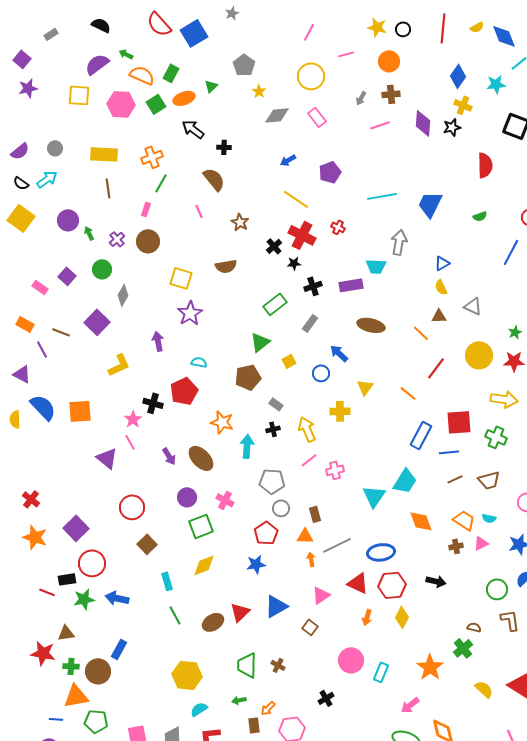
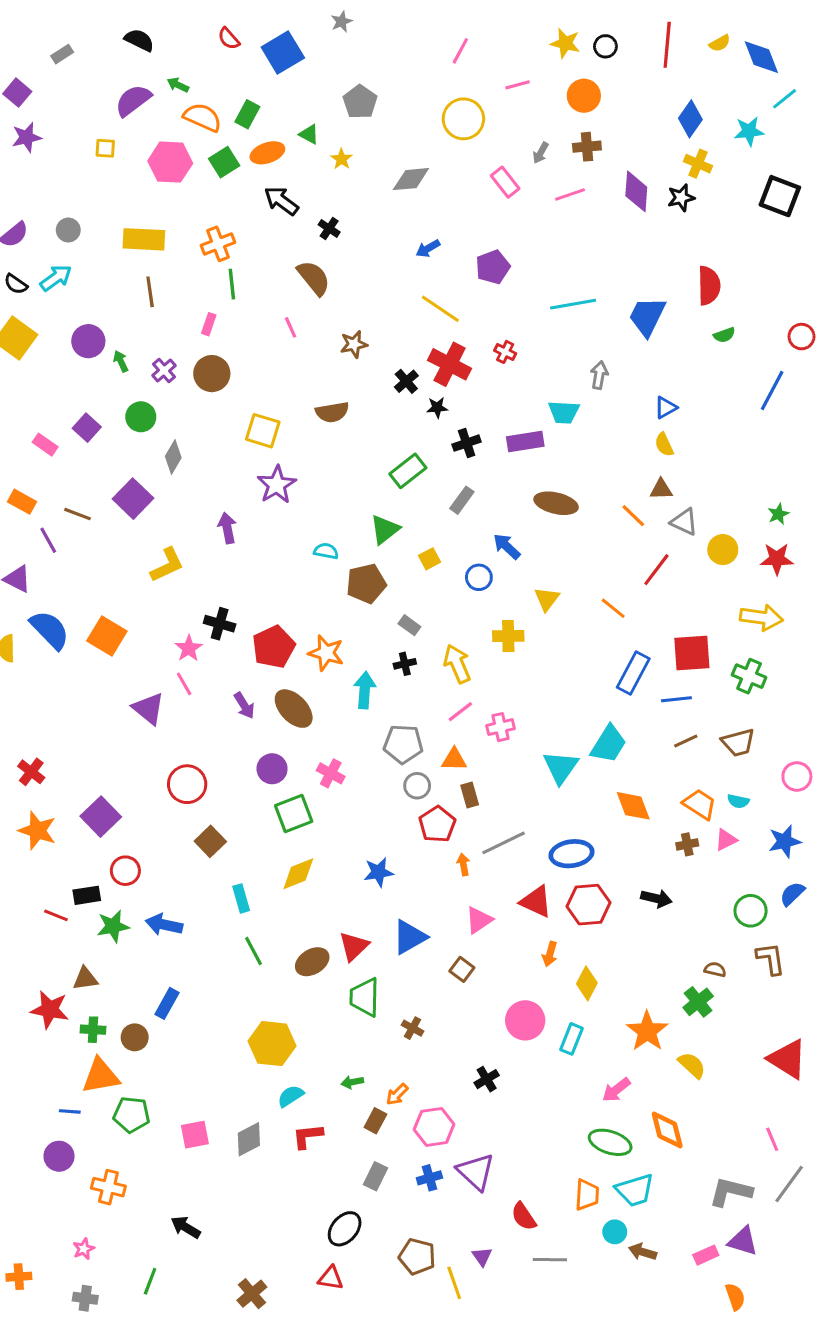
red semicircle: (159, 24) -> (229, 39), size x0.6
green triangle: (211, 86) -> (309, 134), turned -48
yellow star: (259, 91) -> (341, 159), moved
yellow square: (79, 95) -> (105, 148), size x0.6
pink rectangle: (317, 117) -> (505, 182), moved
black cross: (224, 147) -> (329, 228), turned 32
red semicircle: (485, 165) -> (709, 286), moved
green line: (161, 183) -> (232, 284), turned -36
brown star: (240, 222) -> (354, 344), turned 30
gray arrow: (399, 242) -> (599, 375), size x0.7
gray triangle: (473, 306) -> (684, 522), moved
yellow circle: (479, 355) -> (723, 550), size x0.7
cyan semicircle: (199, 362) -> (326, 551), moved
red pentagon: (184, 391) -> (274, 647), moved
orange square: (80, 411) -> (107, 636), turned 35
red pentagon: (266, 533) -> (437, 824), moved
orange triangle: (305, 536) -> (454, 759), moved
red circle: (92, 563) -> (125, 871), size x0.7
yellow diamond: (402, 617) -> (587, 983), moved
green trapezoid: (247, 665) -> (365, 997), moved
brown circle: (98, 671) -> (135, 1037), size x0.7
yellow semicircle: (484, 689) -> (692, 1065), moved
brown rectangle: (254, 725) -> (375, 1121), turned 35

